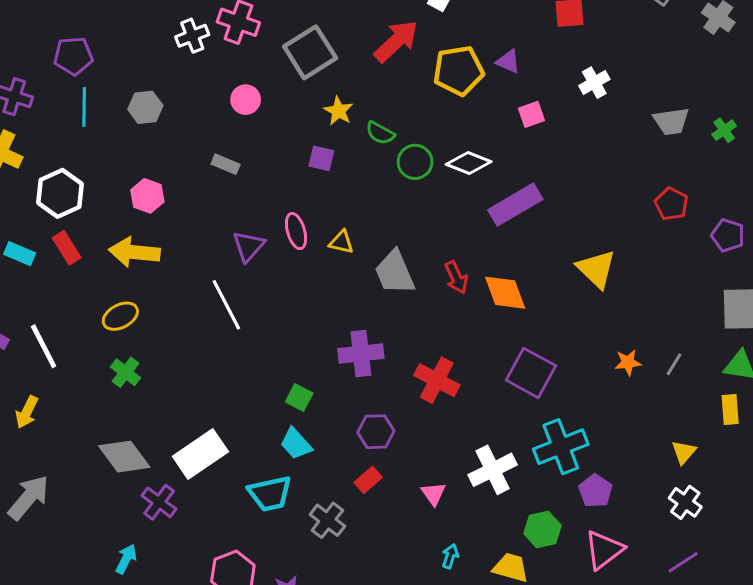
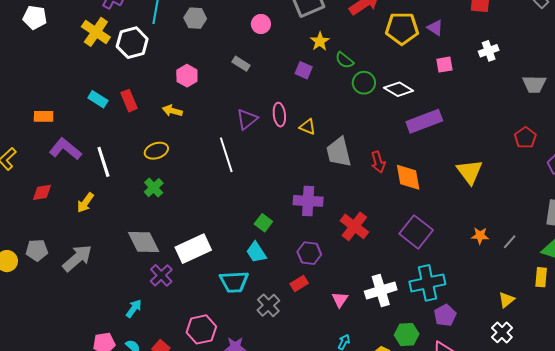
white hexagon: (60, 193) -> (132, 43), moved
yellow arrow: (134, 252) -> (172, 111), size x0.6

